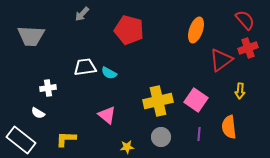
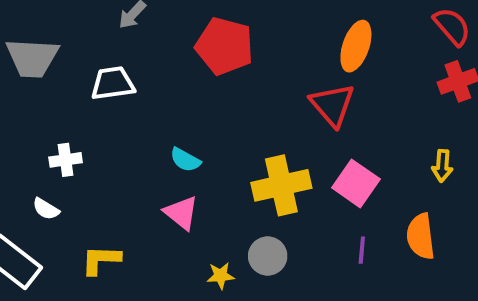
red triangle: (221, 60) -> (332, 105), moved, turned -35
white trapezoid: (85, 67) -> (113, 83), moved
cyan semicircle: (109, 73) -> (185, 160), moved
gray circle: (161, 137) -> (268, 256), moved

